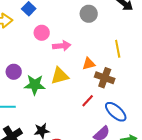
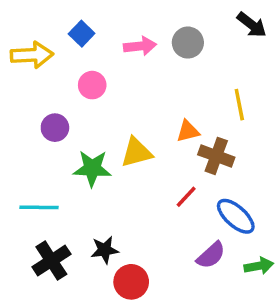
pink circle: (42, 33) -> (92, 85), moved
pink arrow: (62, 46) -> (140, 46), moved
purple circle: (14, 72) -> (55, 128), moved

